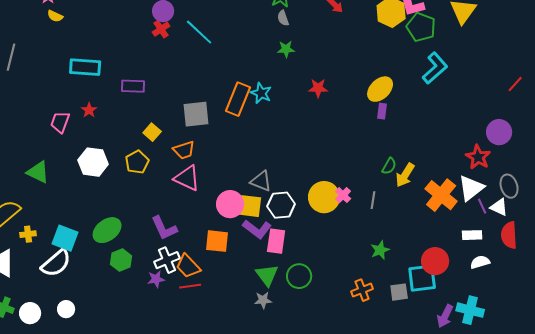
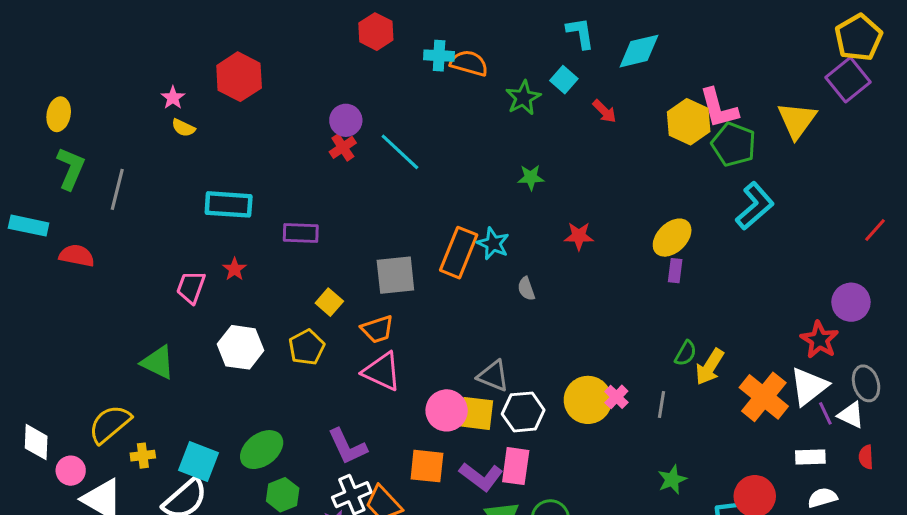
gray semicircle: (283, 18) -> (526, 289), moved
purple L-shape: (257, 229) -> (481, 477), moved
red semicircle: (509, 235) -> (866, 457), size x0.6

